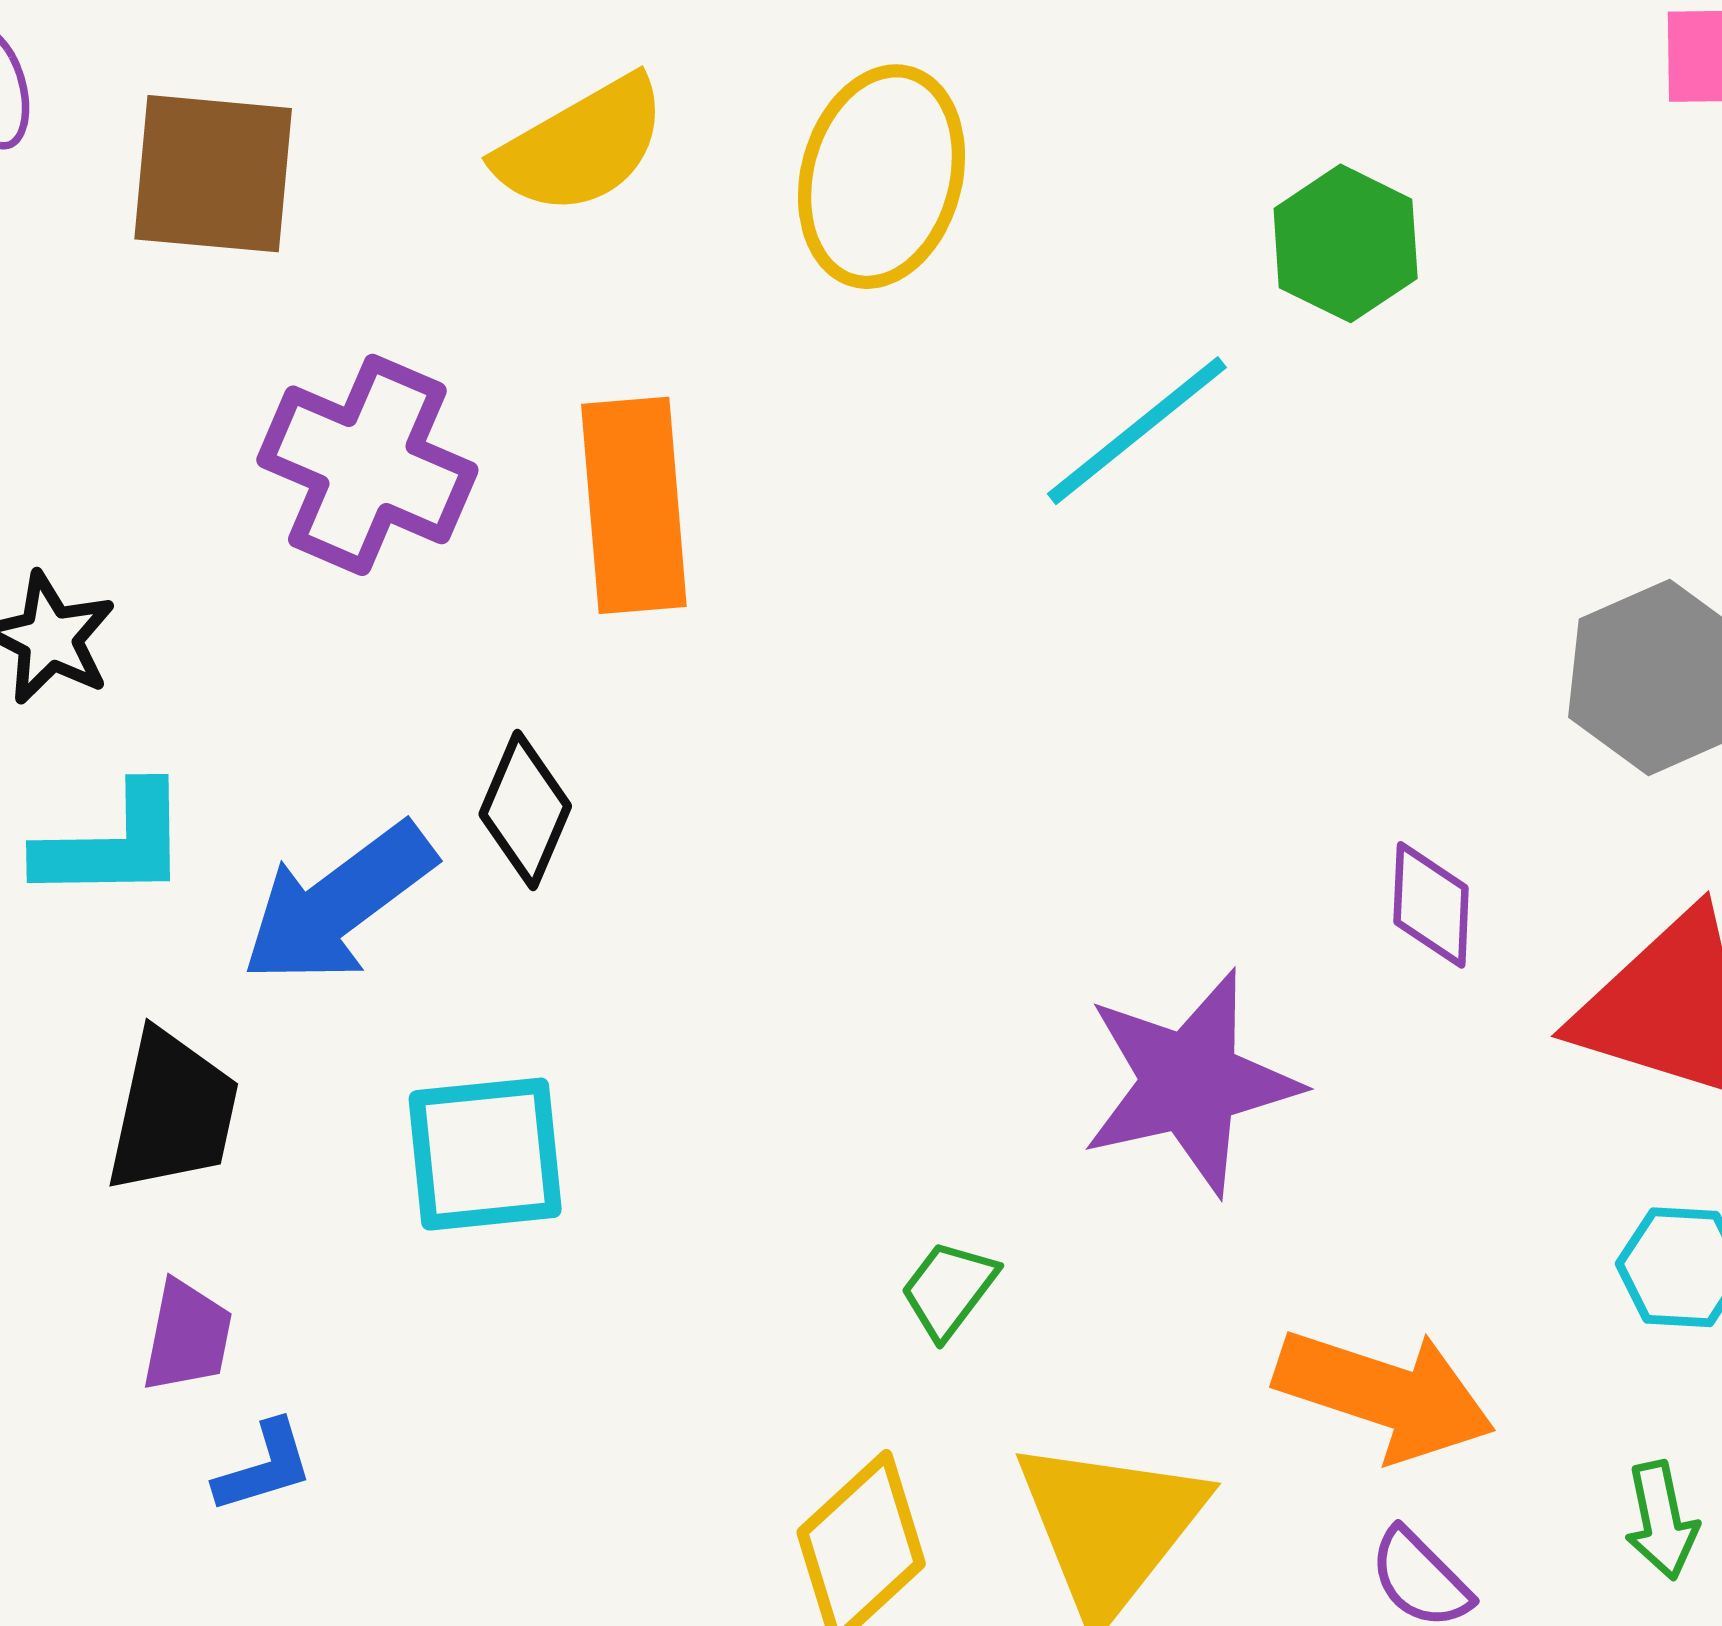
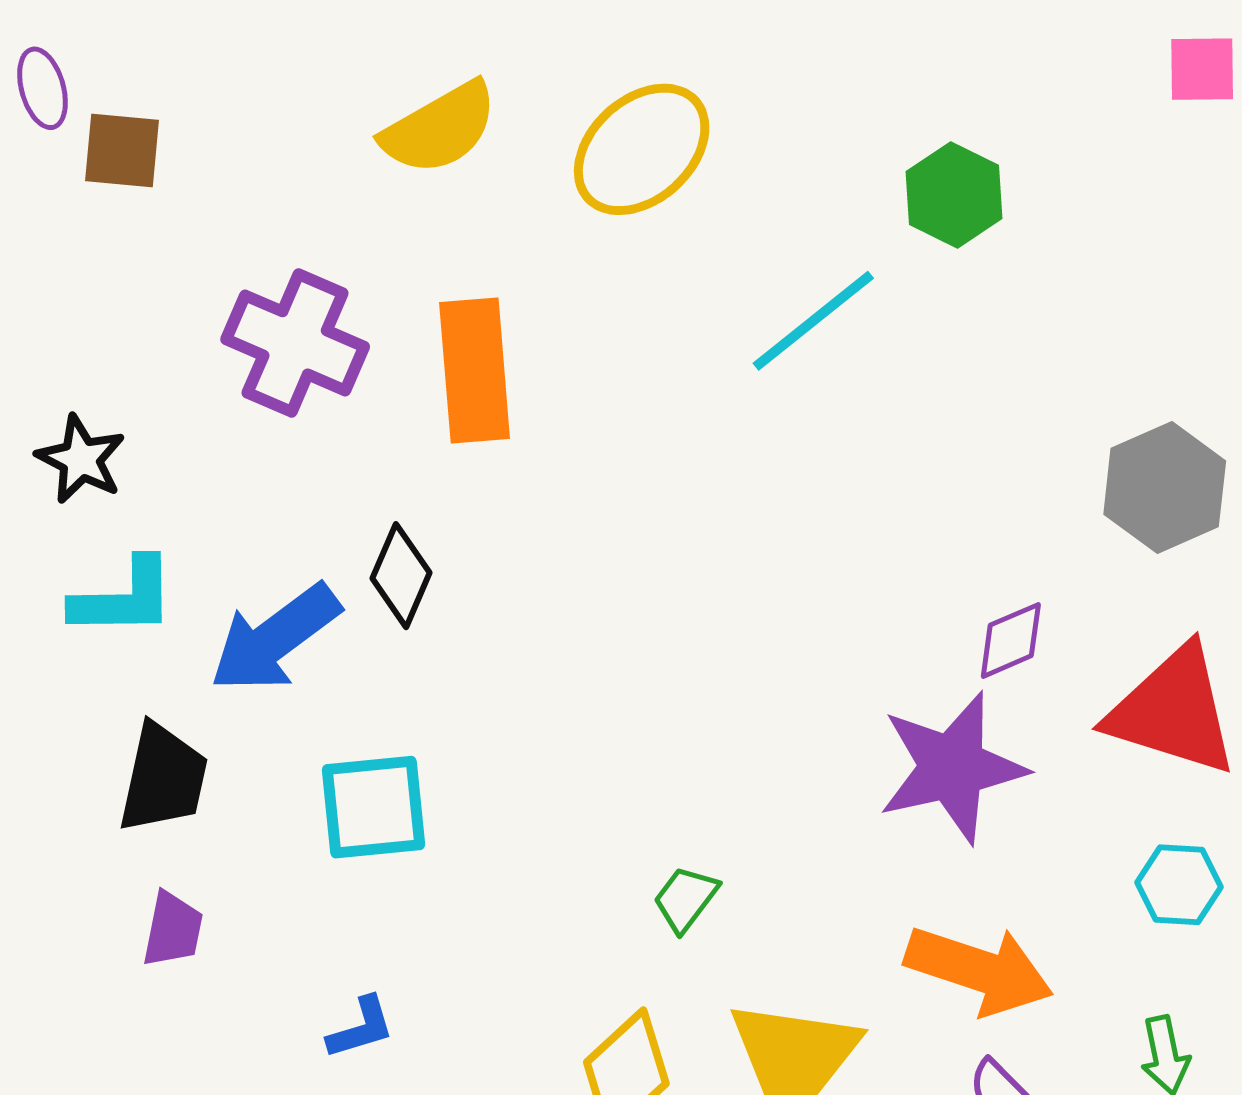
brown square: (213, 174) -> (122, 150), moved, size x0.7
yellow ellipse: (881, 177) -> (642, 149), turned 32
purple diamond: (1431, 905) -> (1011, 640), turned 64
purple star: (1190, 1082) -> (952, 767), moved
blue L-shape: (264, 1467) -> (361, 1028), moved

